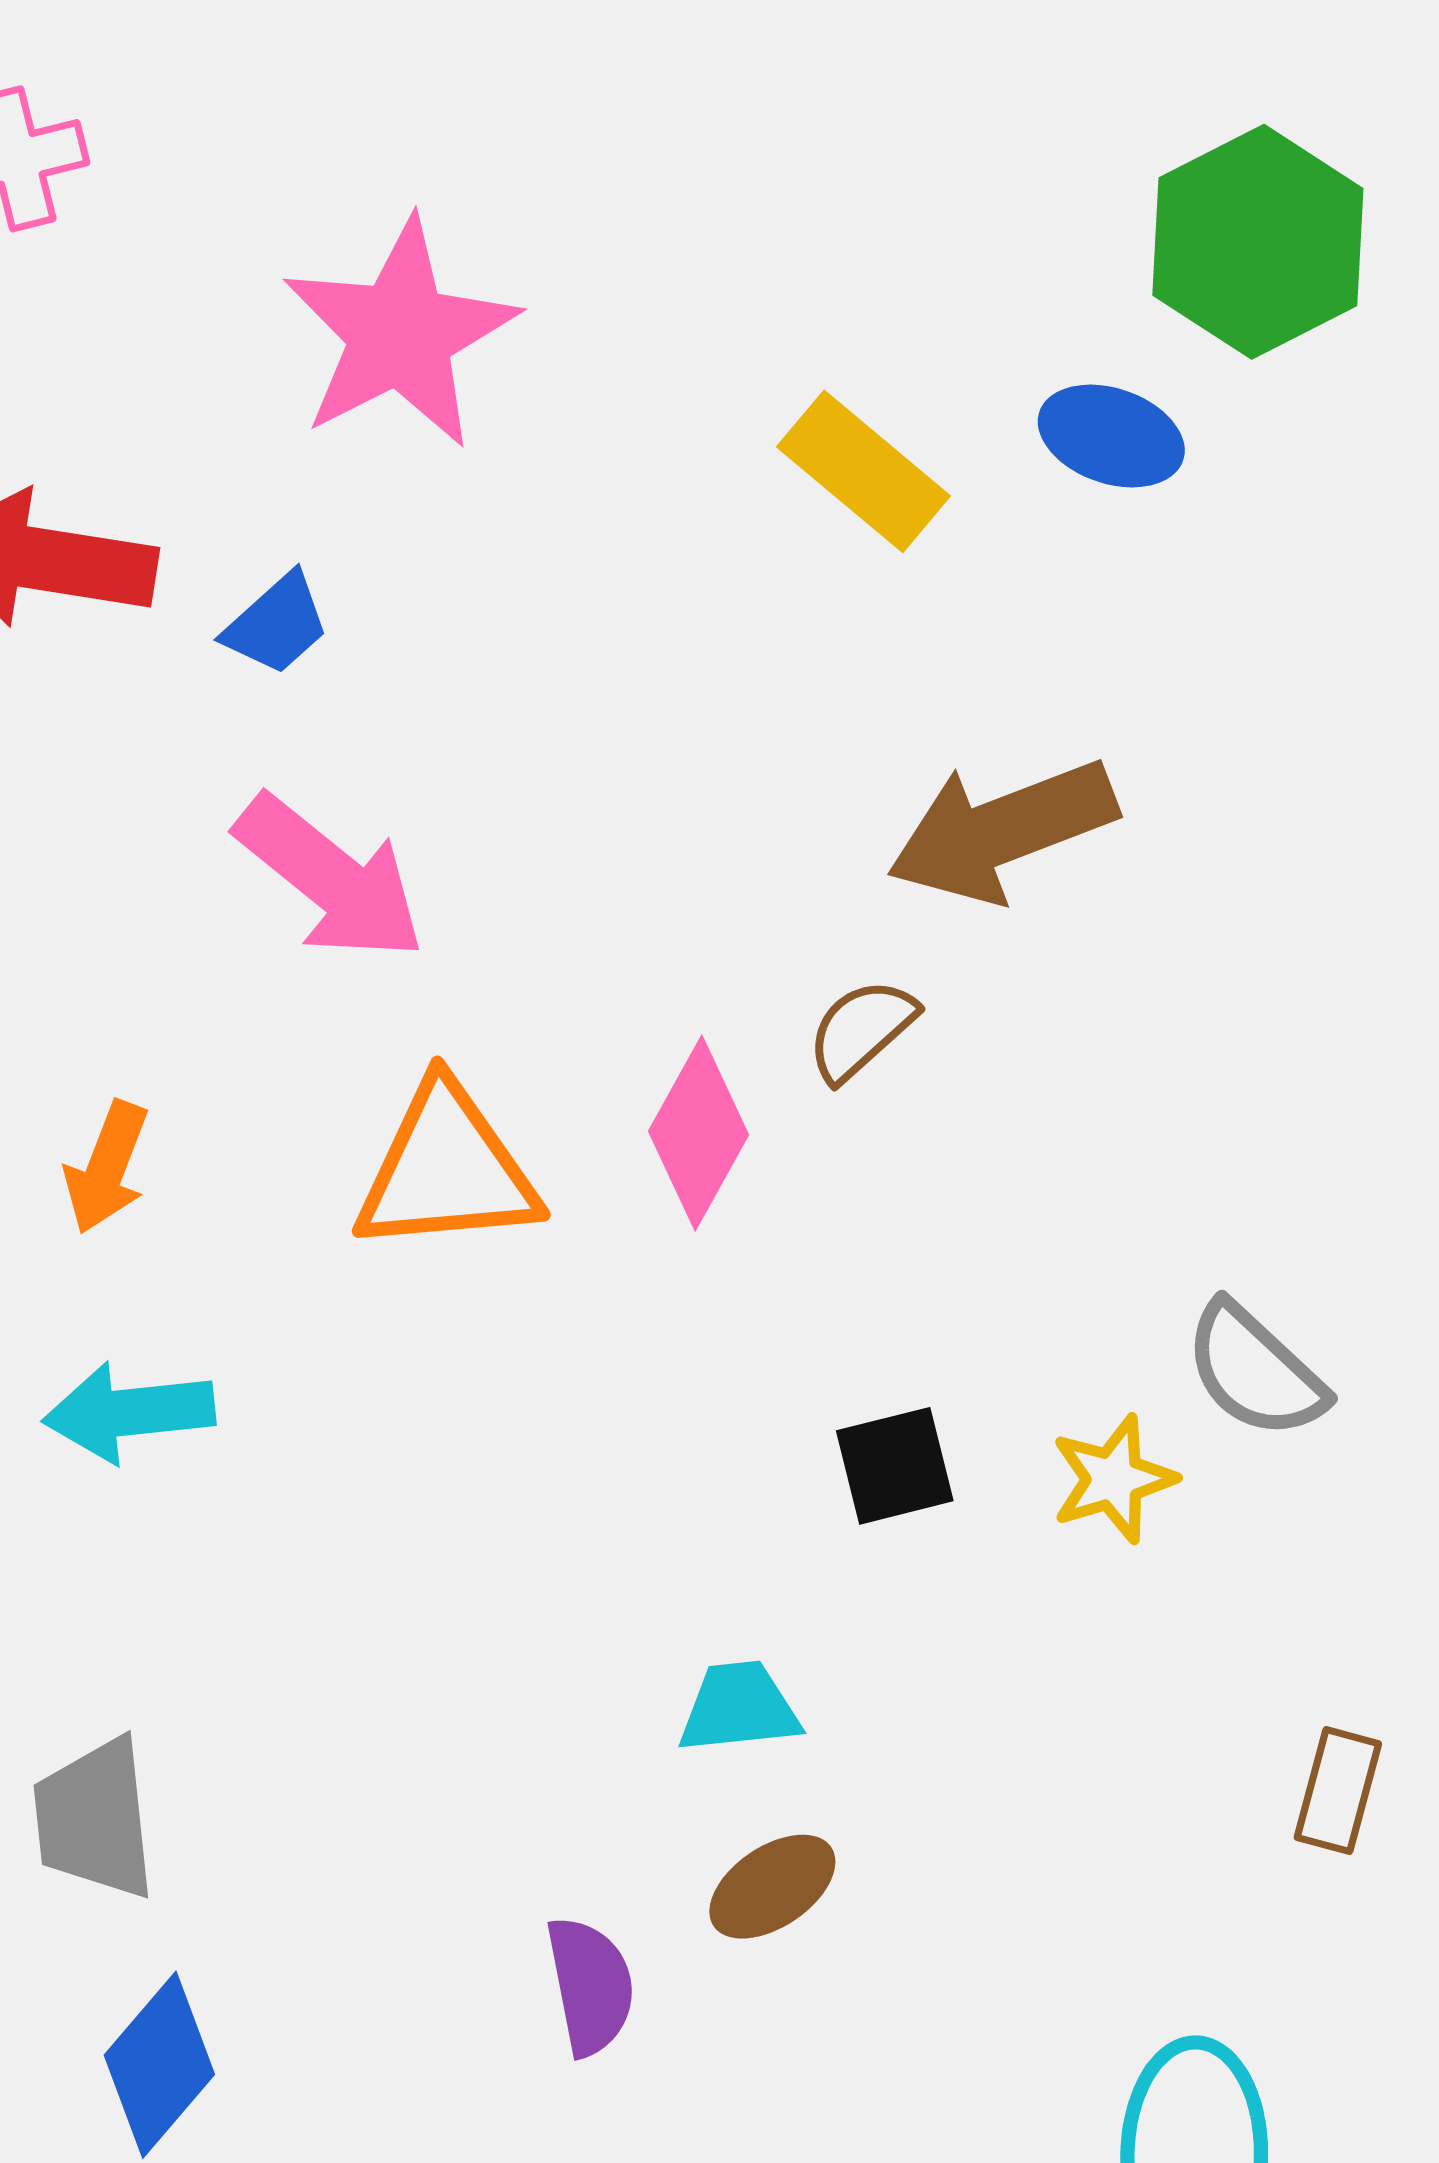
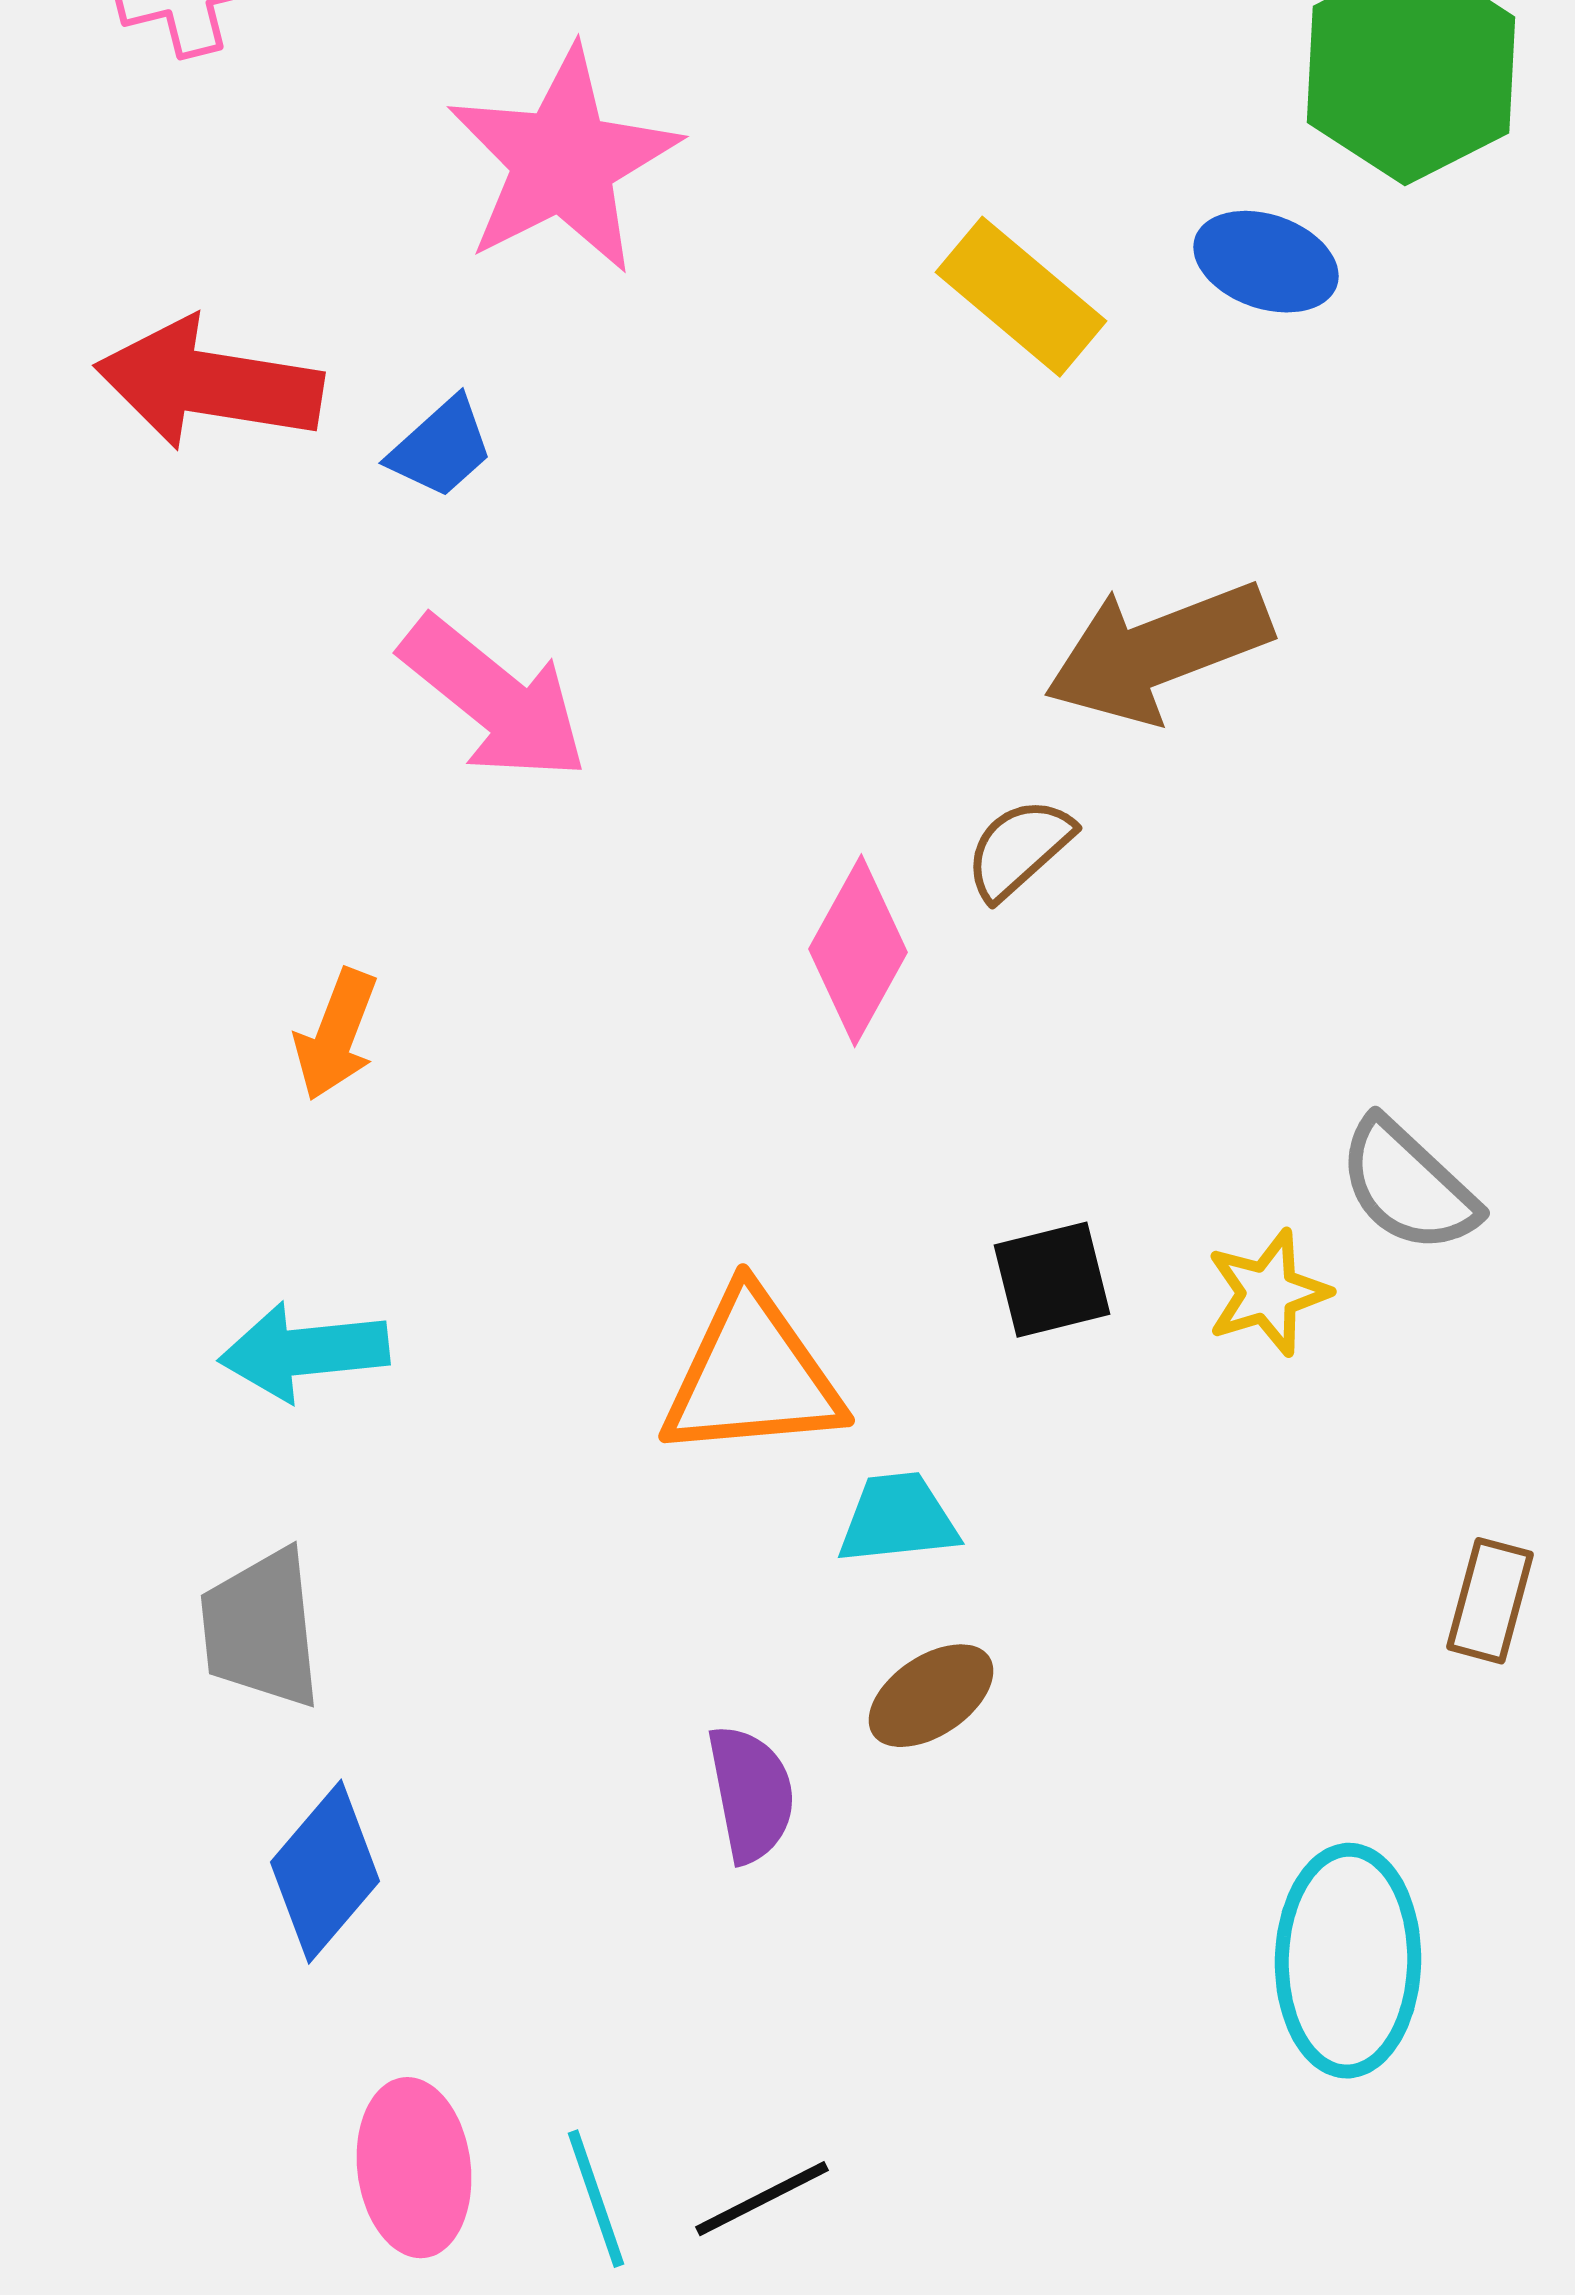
orange arrow: (107, 1167) -> (336, 1035), moved
orange triangle: (447, 1169) -> (752, 1376), moved
cyan arrow: (129, 1412) -> (304, 1352), moved

